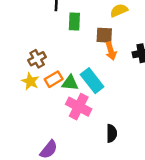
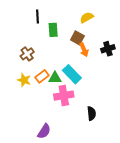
brown square: (104, 35) -> (77, 38), turned 32
brown cross: (37, 59) -> (27, 54), moved
pink cross: (79, 107) -> (64, 96), turned -30

